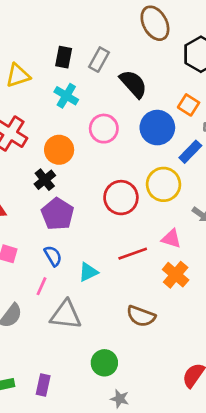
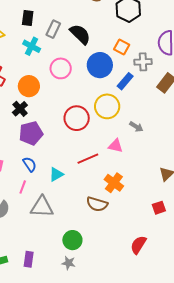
gray rectangle: (99, 60) -> (53, 29), moved
purple pentagon: (58, 214) -> (31, 133), turned 30
orange cross: (176, 275) -> (114, 183), moved
gray star: (120, 399) -> (69, 263), moved

